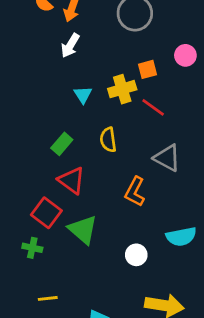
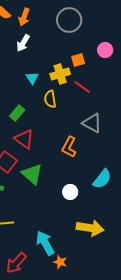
yellow semicircle: (108, 140) -> (50, 99), moved
cyan semicircle: (181, 237) -> (102, 179), turned -40

